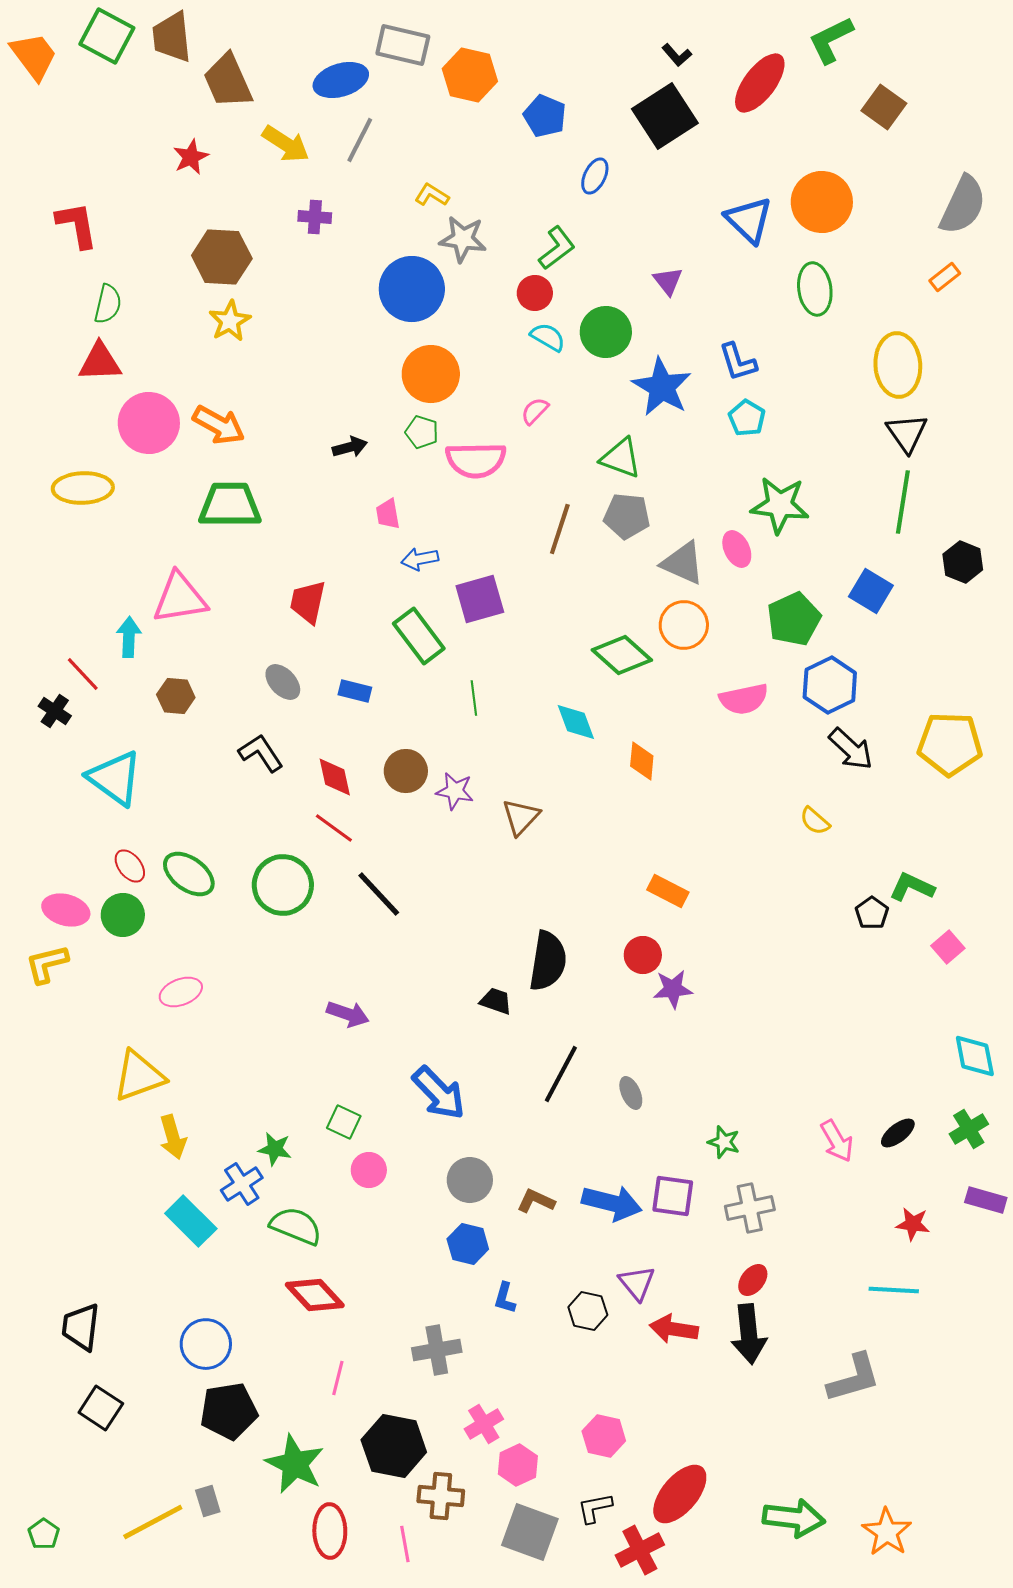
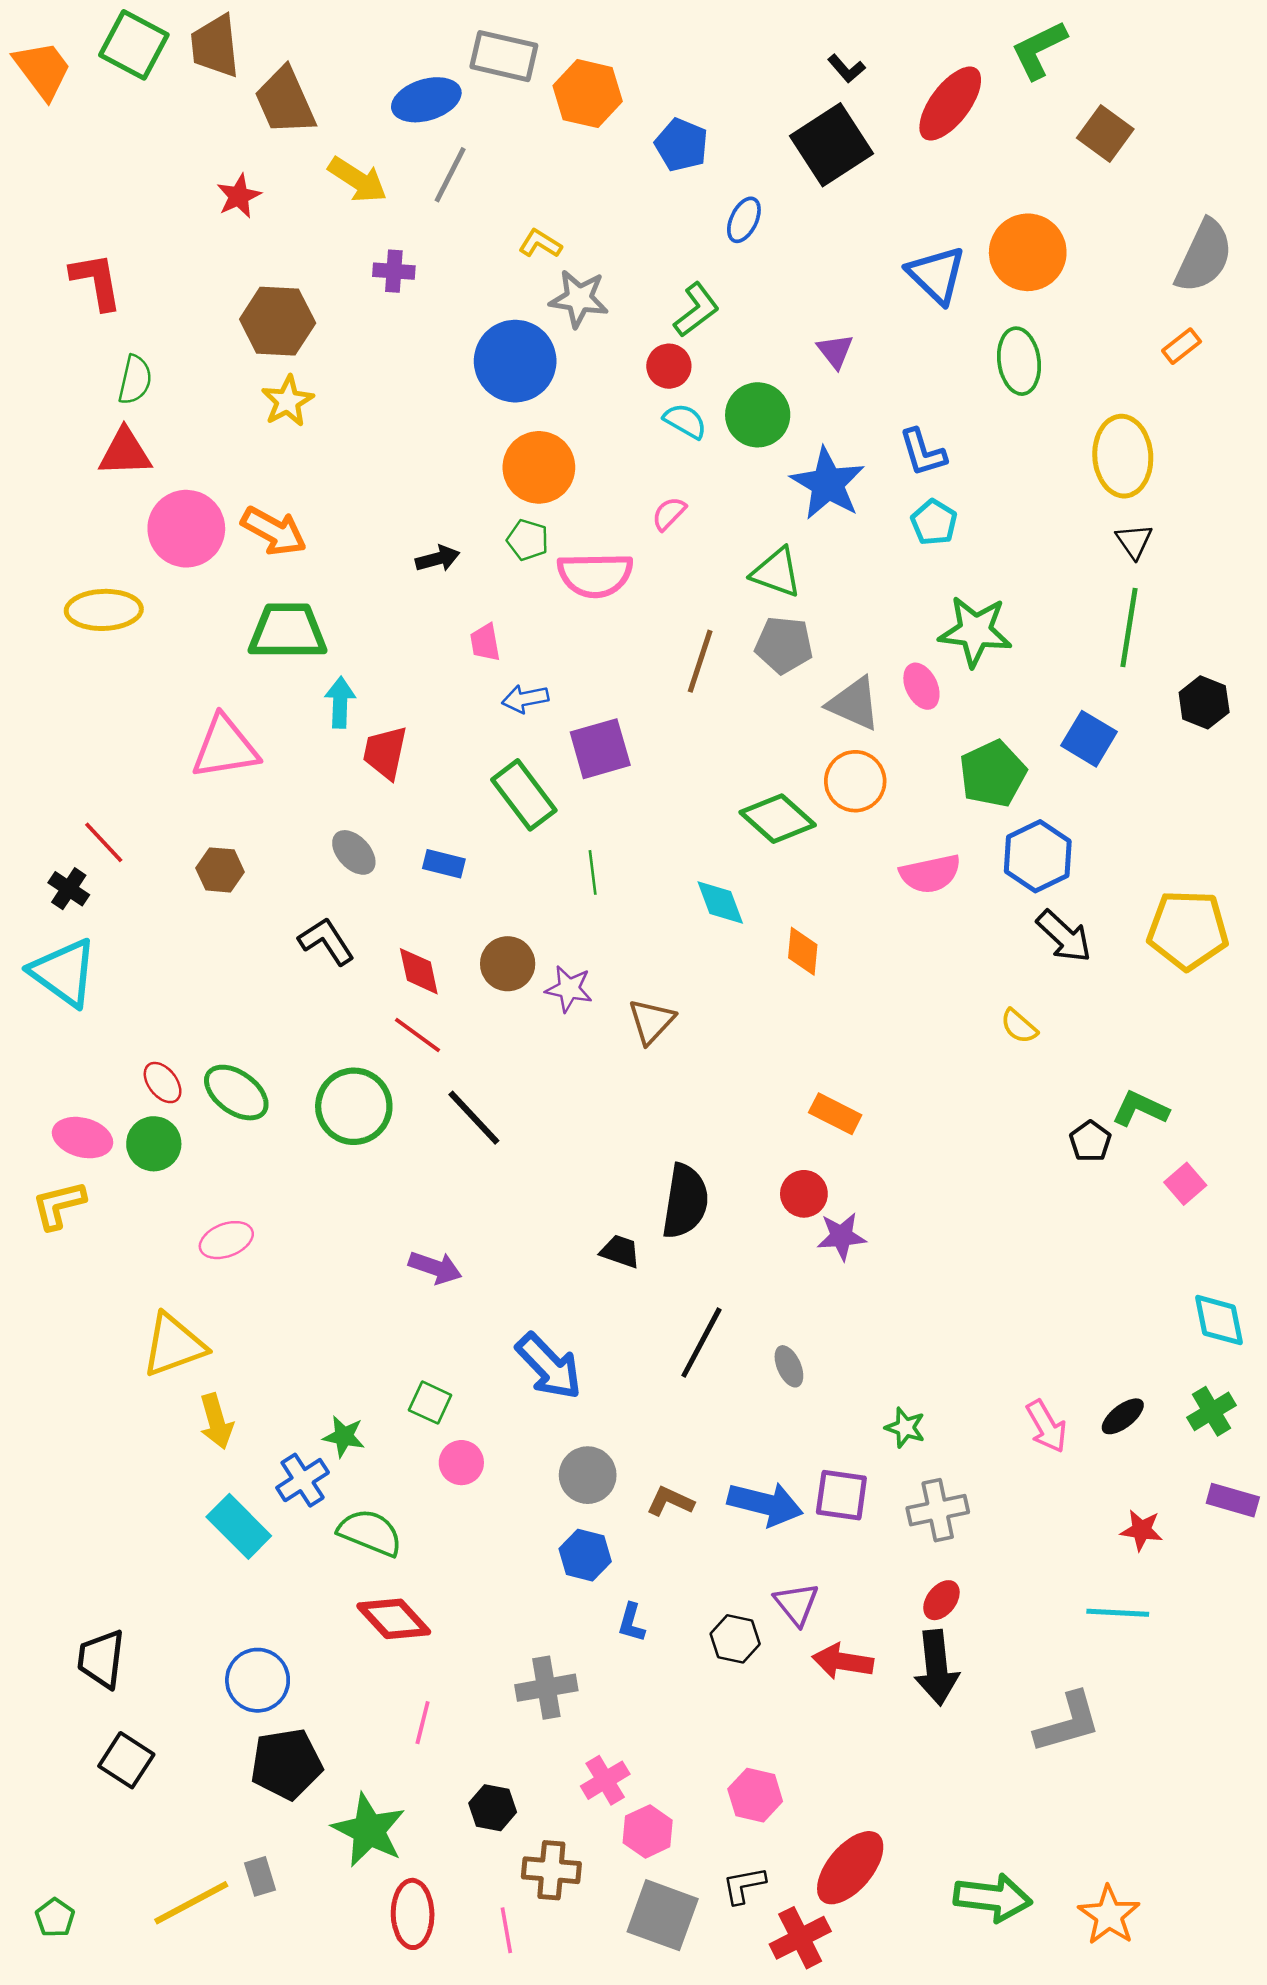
black triangle: (907, 433) -> (1134, 541), size x0.7
cyan arrow: (129, 637) -> (340, 702), moved
cyan triangle: (115, 778) -> (64, 972), moved
black hexagon: (394, 1446) -> (493, 1808), size x0.6

